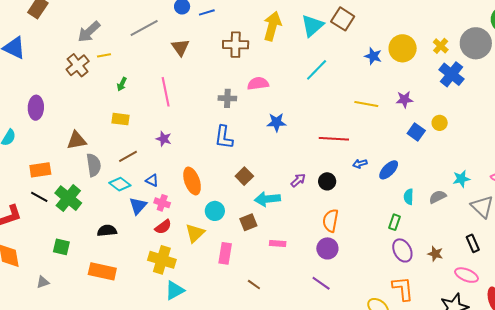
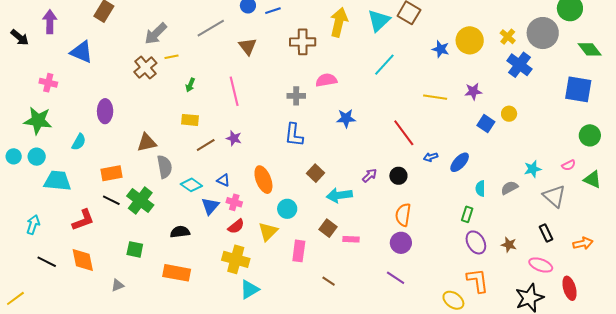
red line: (334, 139) -> (404, 133), turned 52
brown line: (128, 156) -> (206, 145), moved
brown square: (248, 222) -> (328, 228), moved, turned -30

